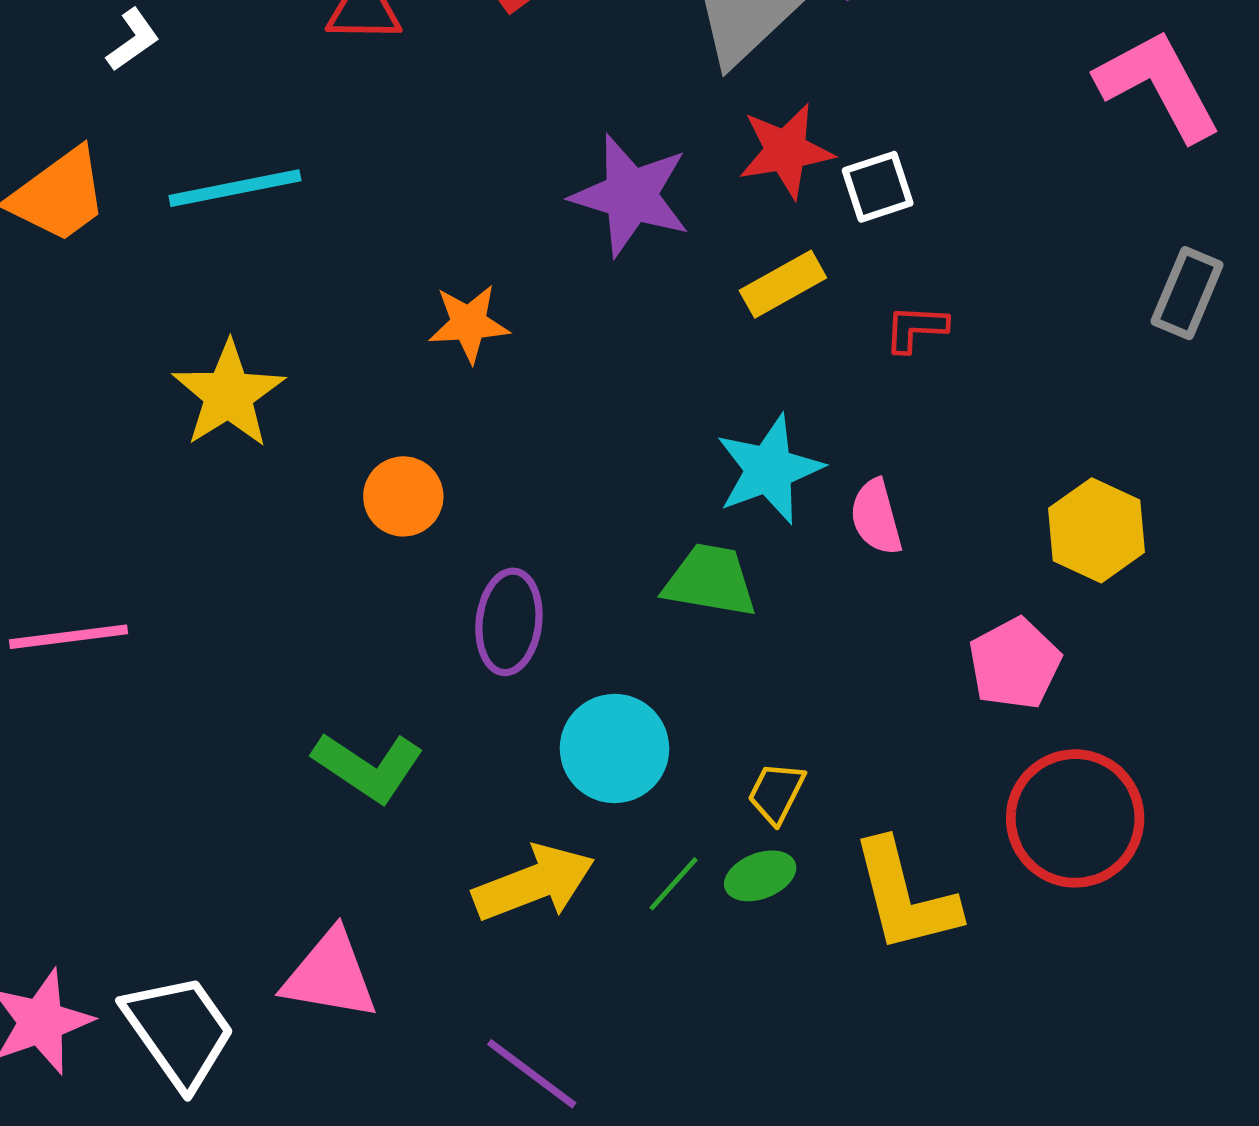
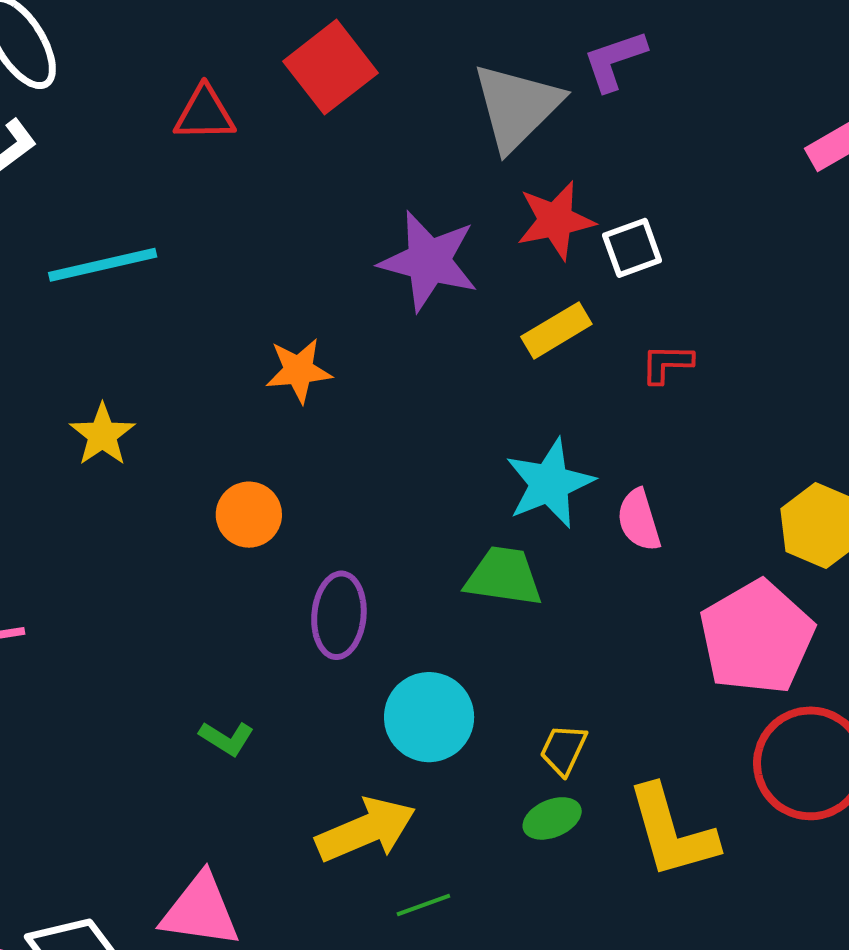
yellow star: (229, 394) -> (102, 435), size x0.7
pink pentagon: (1015, 664) -> (757, 637), size x1.5
green L-shape: (368, 767) -> (227, 738), size x0.6
green line: (673, 884) -> (423, 905), moved, turned 30

